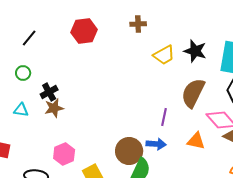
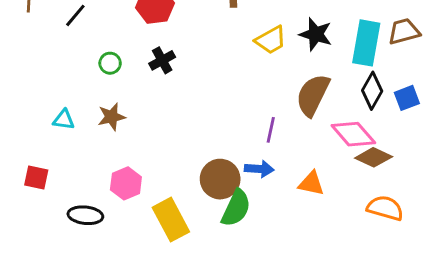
green circle: (23, 73) -> (110, 63), moved
black cross: (49, 92) -> (162, 60), moved
orange triangle: (196, 141) -> (311, 183), moved

